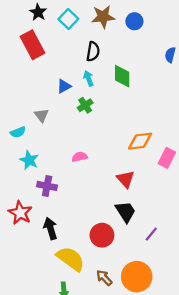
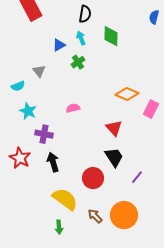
orange diamond: (140, 141) -> (127, 94), turned 30
black arrow: (50, 228) -> (53, 162), moved

